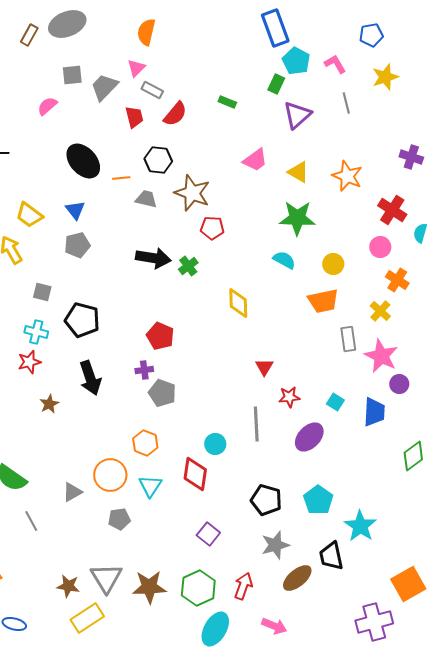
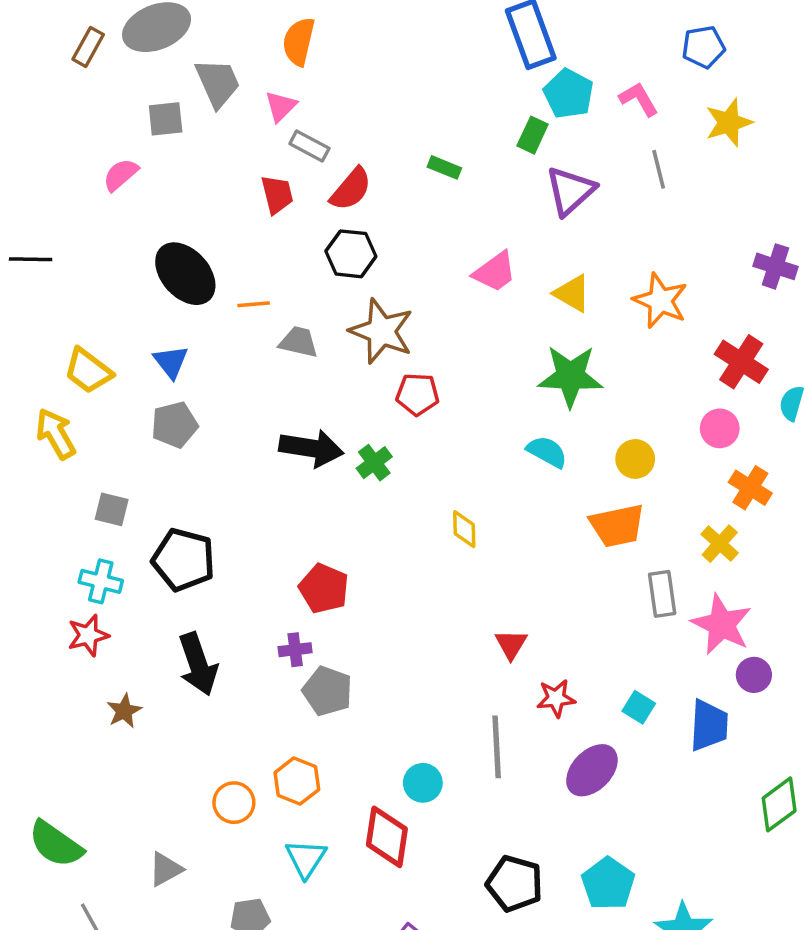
gray trapezoid: (104, 87) -> (218, 83), moved, turned 112
black hexagon: (158, 160) -> (351, 254), moved
yellow diamond: (238, 303) -> (464, 529), size x0.7
orange circle: (110, 475) -> (234, 803), moved, size x0.7

